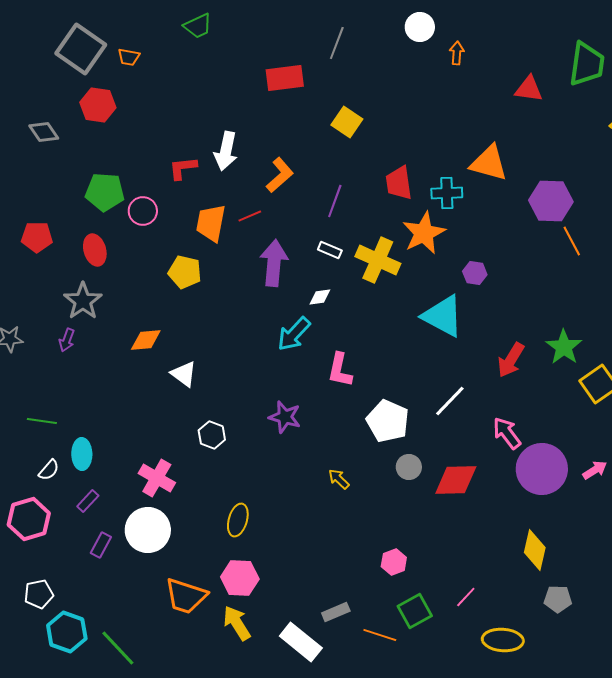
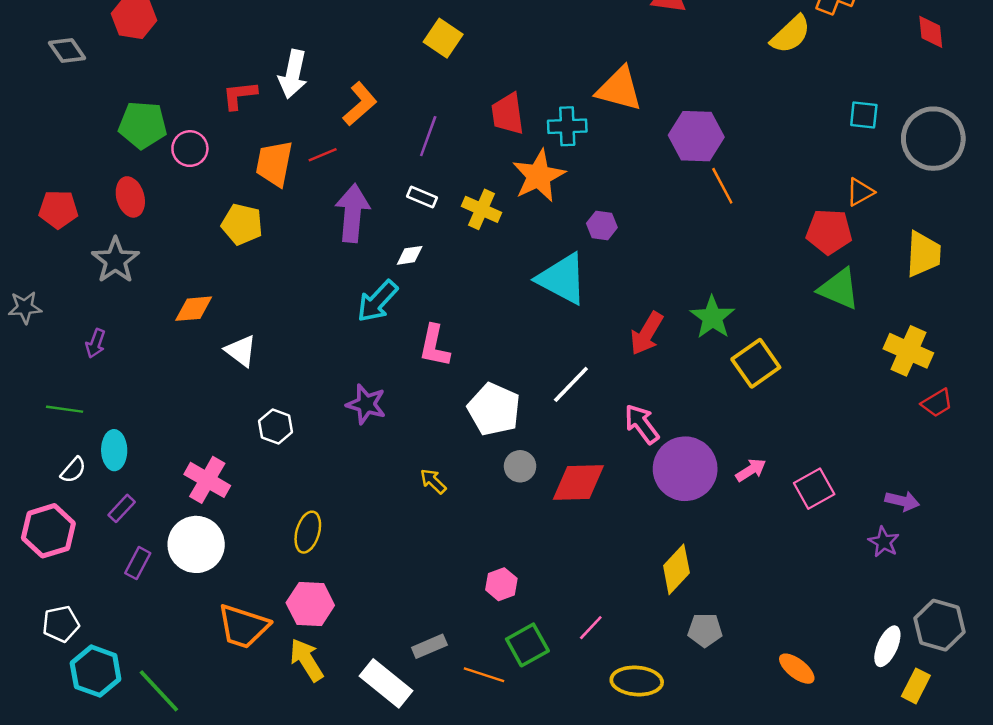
red pentagon: (37, 237) -> (58, 209), moved
yellow cross: (378, 260) -> (482, 209), size x0.7
purple arrow: (67, 340) -> (96, 343), moved
yellow diamond: (535, 550) -> (676, 569), turned 30

